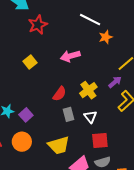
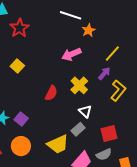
pink arrow: (70, 56) -> (71, 54), moved
gray rectangle: (68, 114) -> (78, 129), moved, turned 72
red square: (100, 140) -> (109, 133), moved

